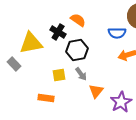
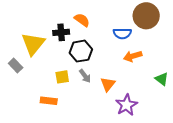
black cross: (58, 32) -> (61, 32), turned -35
yellow triangle: (31, 43) -> (33, 44), turned -40
orange triangle: (96, 91) -> (108, 84), moved

